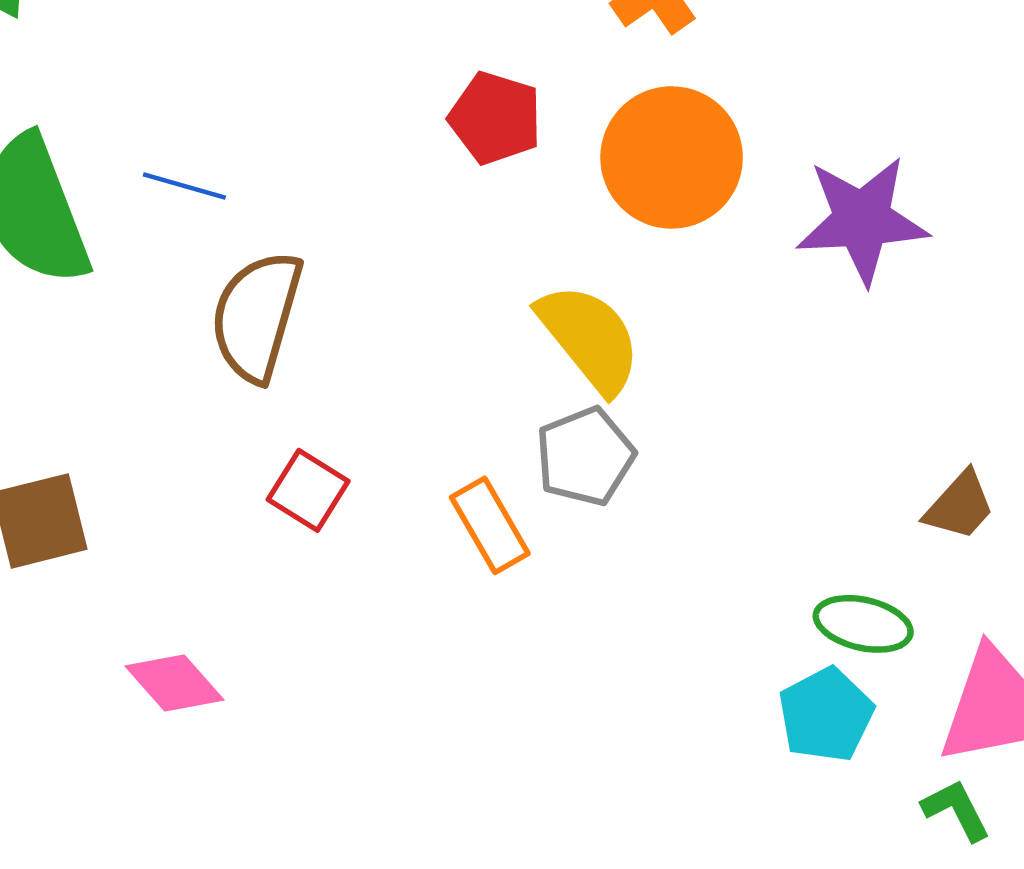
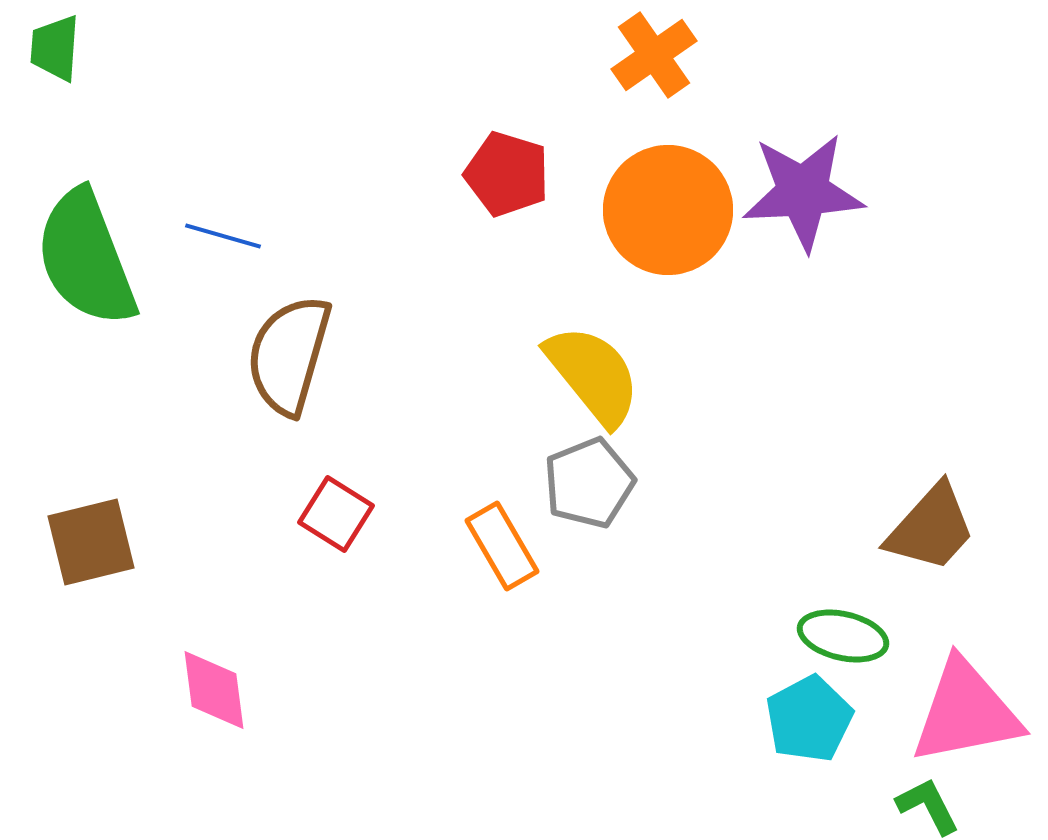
purple star: (862, 220) -> (803, 192), moved
brown trapezoid: (960, 506) -> (931, 528), size x1.4
pink diamond: (174, 683) -> (214, 690), turned 34

